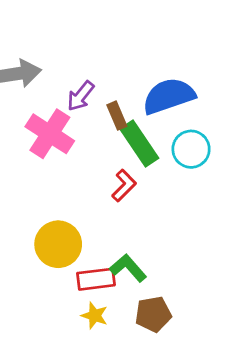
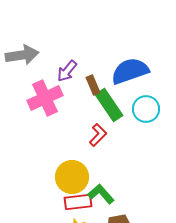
pink cross: (50, 134) -> (45, 98), turned 32
yellow circle: (58, 244) -> (72, 177), moved

